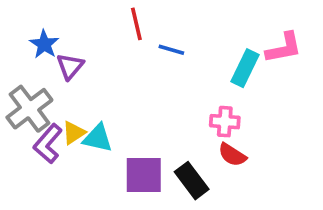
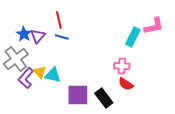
red line: (136, 24) -> (59, 20), moved
blue star: (44, 44) -> (24, 34), moved
blue line: (171, 50) -> (62, 37), moved
yellow triangle: (74, 133) -> (40, 72), turned -40

